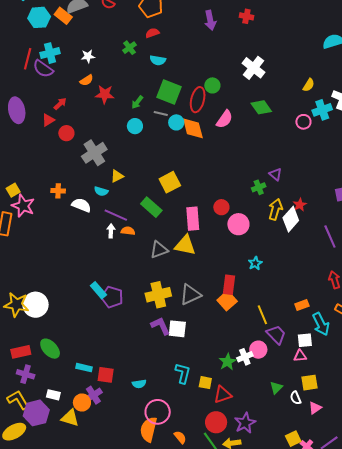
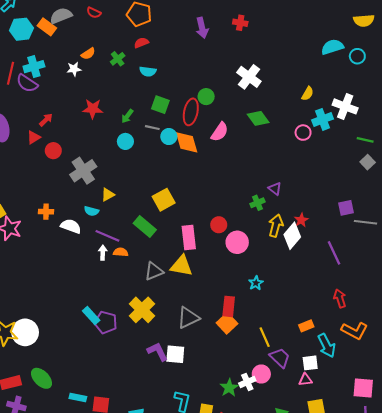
orange semicircle: (87, 80) -> (88, 54), moved
green square: (169, 92) -> (160, 105), size x0.7
yellow cross: (158, 295) -> (142, 310), moved, turned -30

